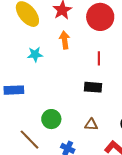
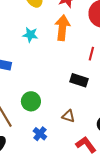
orange arrow: (65, 40) -> (62, 28), size x1.4

